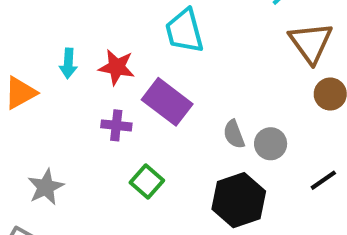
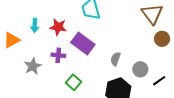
gray semicircle: (234, 134) -> (115, 59), turned 40
gray circle: (271, 144) -> (140, 69), moved
gray star: (46, 187) -> (33, 66), moved

